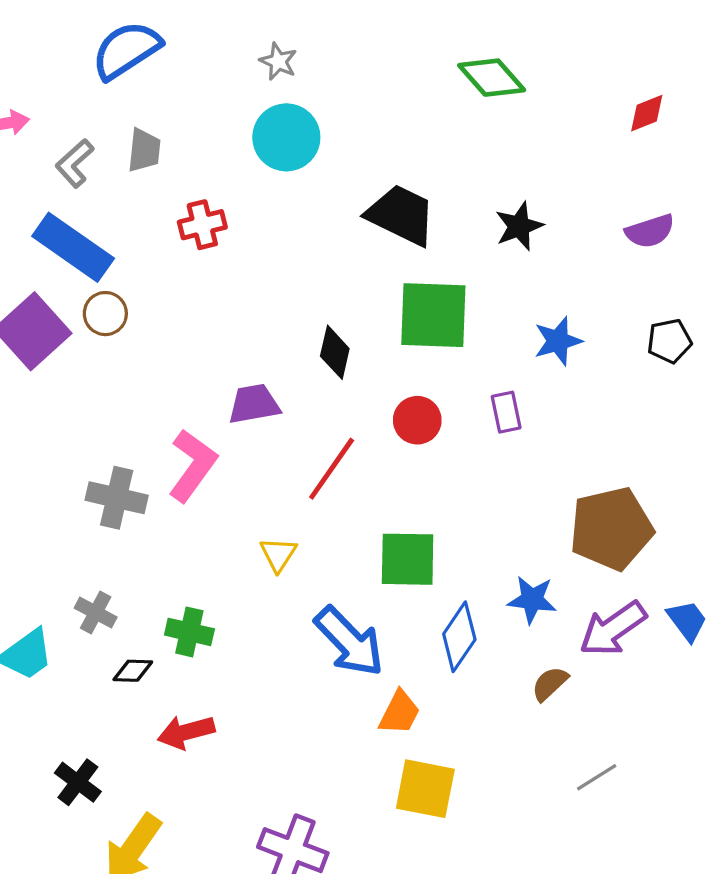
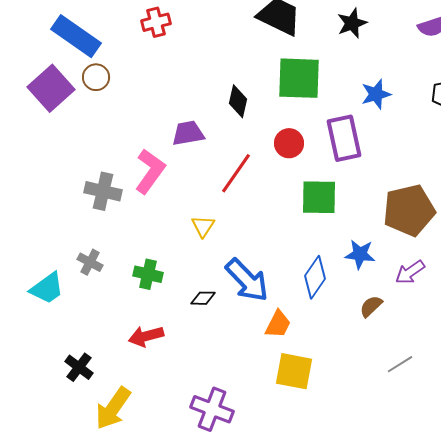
purple rectangle: (506, 412) -> (344, 138), size x1.8
green square: (408, 559) -> (319, 197), moved
purple arrow: (613, 629) -> (410, 272), size x0.7
black diamond: (133, 671) -> (203, 298), moved

